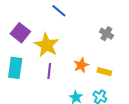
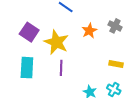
orange star: (81, 65) -> (89, 31), moved

